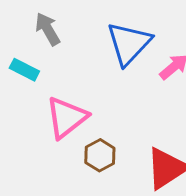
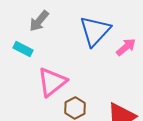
gray arrow: (48, 29) -> (39, 21), turned -110

